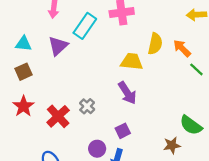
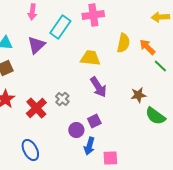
yellow trapezoid: (132, 62) -> (90, 58), moved
brown star: (172, 145) -> (138, 95), moved
purple circle: (97, 149) -> (76, 130), moved

